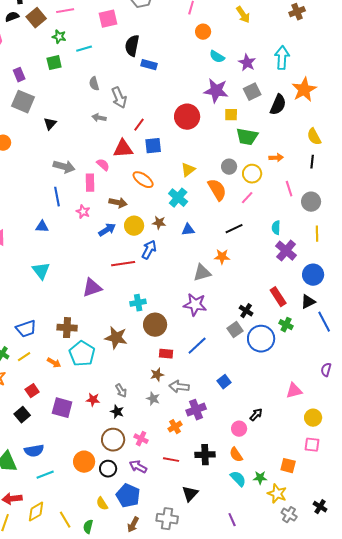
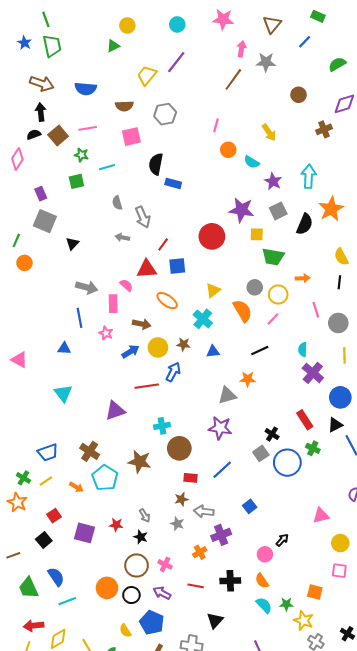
cyan semicircle: (217, 57) -> (252, 162), moved
brown cross: (67, 328) -> (90, 451), turned 30
blue semicircle: (34, 451) -> (56, 577), turned -114

